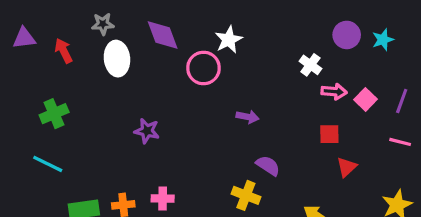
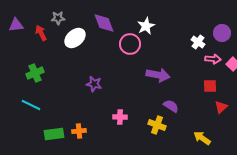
gray star: (103, 24) -> (58, 18), moved
purple circle: (347, 35) -> (222, 33), moved
white ellipse: (117, 59) -> (75, 38), turned 55
purple arrow: (248, 117) -> (158, 75), size x1.6
pink cross: (163, 199) -> (120, 117), moved

